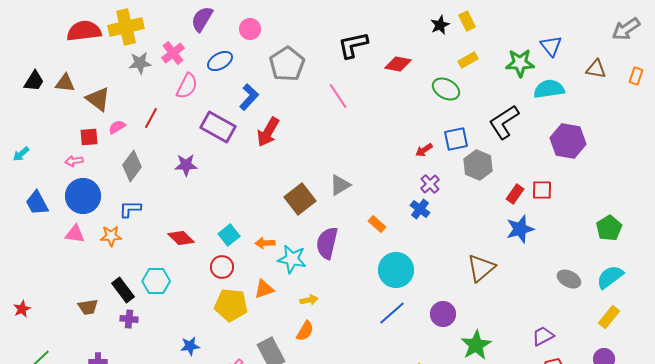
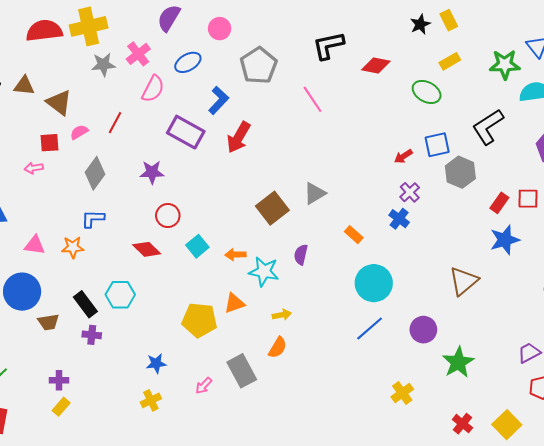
blue circle: (83, 196) -> (22, 292), moved
purple semicircle: (327, 243) -> (301, 255), size x0.6
red circle: (222, 267) -> (168, 216), moved

